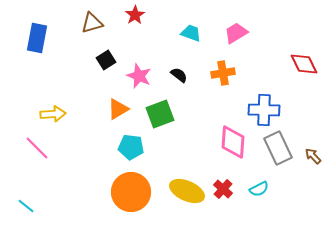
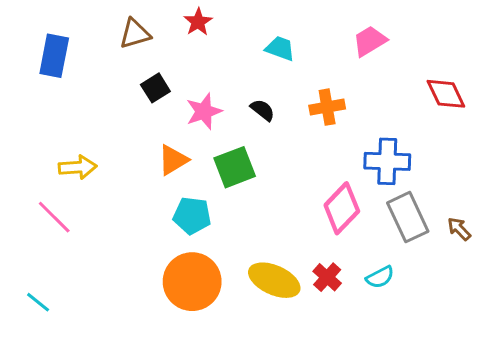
pink trapezoid: (236, 33) -> (370, 41), moved
pink star: (139, 76) -> (204, 111), turned 30
pink diamond: (233, 142) -> (342, 208), turned 40

